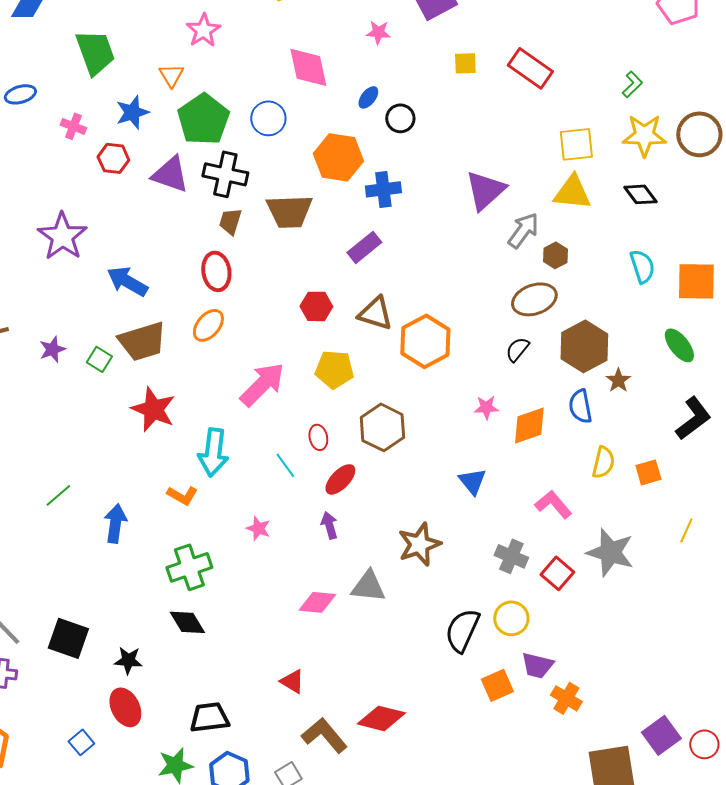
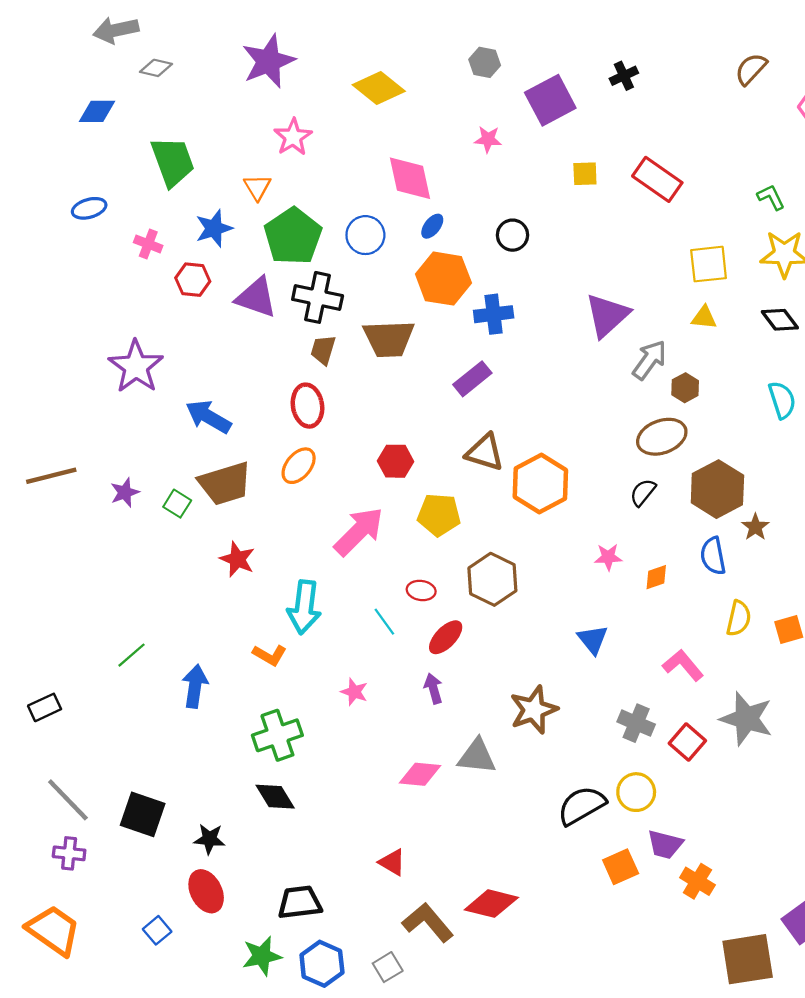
green L-shape: (632, 84) -> (771, 197), turned -72
blue ellipse: (368, 97) -> (432, 226), moved
yellow triangle: (572, 192) -> (704, 318), size x0.6
red hexagon: (316, 306) -> (396, 461), moved
red star: (153, 409) -> (237, 559), size x0.7
orange diamond: (529, 425) -> (656, 577), size x0.6
red ellipse: (318, 437) -> (421, 590), turned -70
black semicircle: (462, 630) -> (582, 805), turned 36

